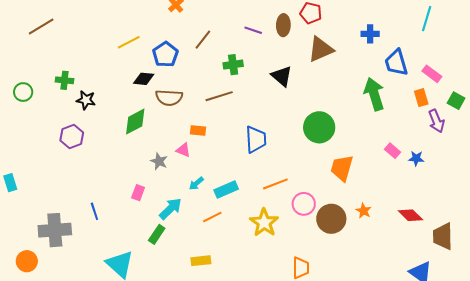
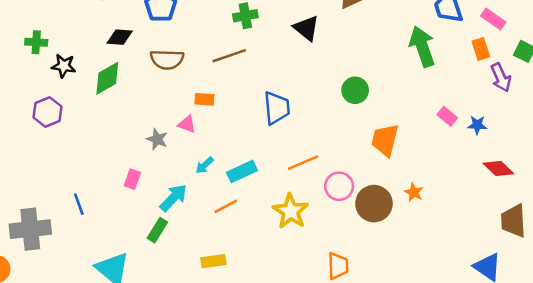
black diamond: (144, 79) -> (120, 37), moved
green diamond: (135, 122) -> (107, 78), moved
green circle: (319, 127) -> (355, 90), size x0.7
red diamond: (410, 215) -> (498, 169), moved

